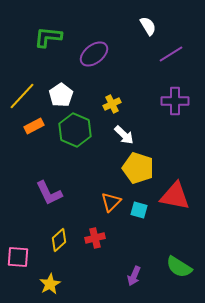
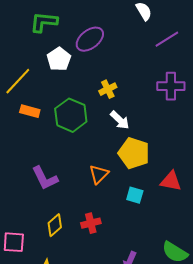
white pentagon: (61, 95) -> (59, 59), moved
orange rectangle: (34, 126) -> (30, 111), turned 42
red triangle: (175, 196) -> (171, 181), size x0.7
orange triangle: (111, 202) -> (99, 174), moved

